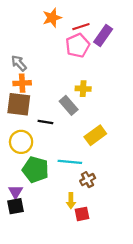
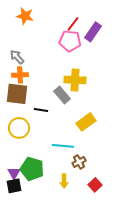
orange star: (52, 18) -> (25, 16), moved, turned 30
red line: (81, 27) -> (73, 24), turned -35
pink pentagon: (78, 45) -> (70, 41), turned 30
yellow cross: (83, 89) -> (75, 80), size x1.5
green pentagon: (35, 170) -> (32, 169), moved
red square: (82, 214) -> (95, 185), moved, turned -32

